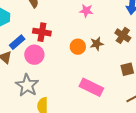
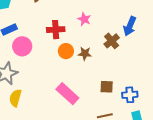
red cross: (42, 32) -> (56, 30), moved, turned -30
brown cross: (123, 35) -> (112, 41), moved

